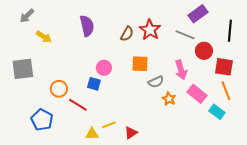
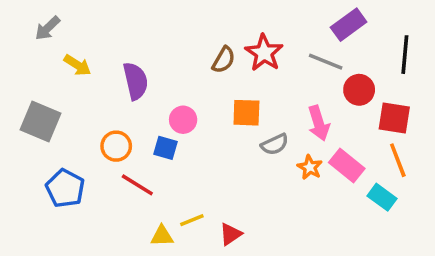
purple semicircle: (87, 26) -> (136, 81), moved
gray square: (23, 69) -> (40, 121), turned 30
orange circle: (59, 89) -> (116, 146), moved
orange star: (169, 99) -> (310, 167), moved
blue pentagon: (42, 120) -> (65, 188), moved

